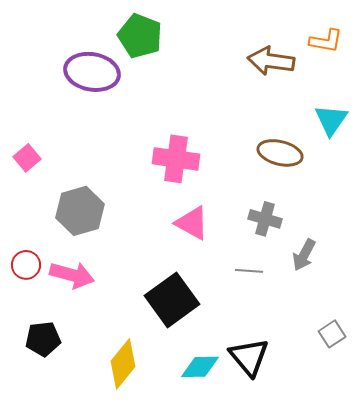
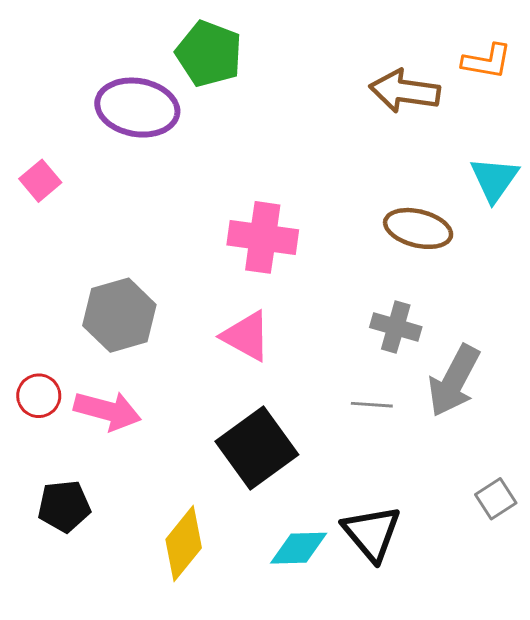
pink square: (27, 158) -> (40, 181), moved
pink triangle: (192, 223) -> (246, 336), moved
gray arrow: (304, 255) -> (454, 381), size x1.5

